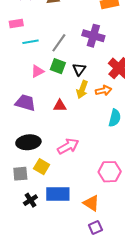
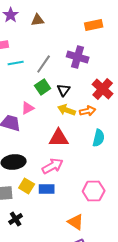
green square: (58, 66) -> (43, 87), turned 35
pink triangle: (38, 71) -> (28, 108), moved
yellow arrow: (82, 89) -> (67, 110), turned 90
red triangle: (60, 106) -> (59, 138), moved, size x1.5
blue rectangle: (58, 194) -> (47, 189), moved, size x0.7

